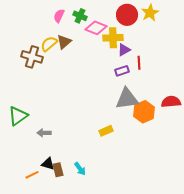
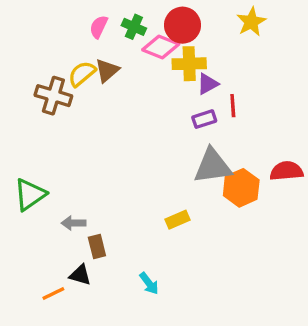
red circle: (127, 15) -> (183, 25), moved
cyan arrow: (80, 169) -> (149, 283), moved
brown rectangle: (58, 170) -> (97, 246), moved

